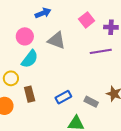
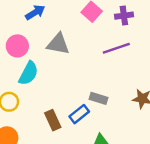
brown rectangle: (30, 94) -> (53, 120), moved
gray rectangle: (91, 102) -> (99, 98), moved

